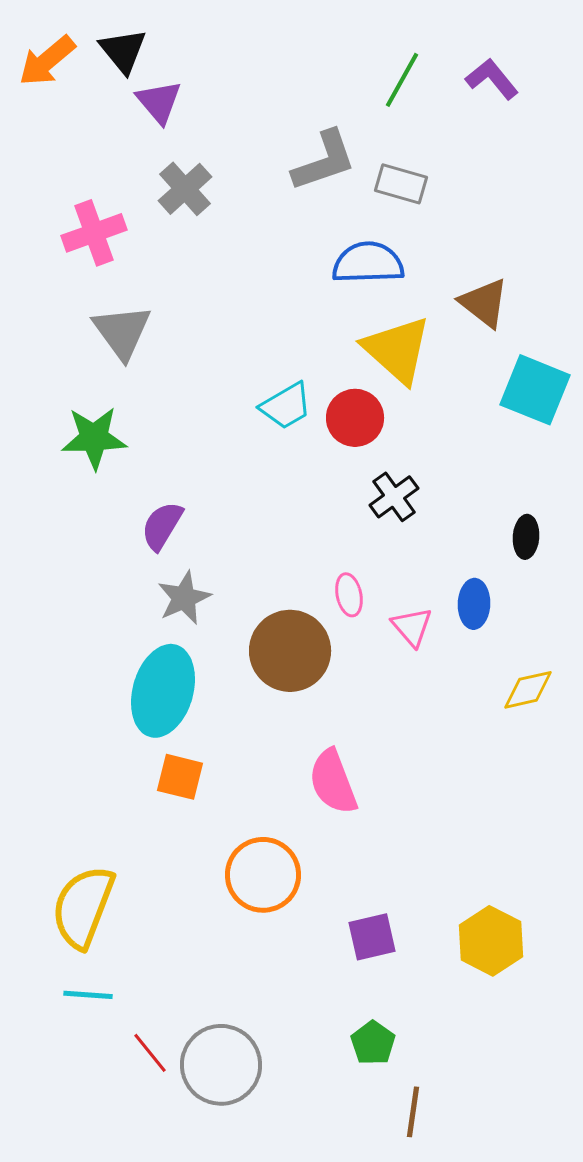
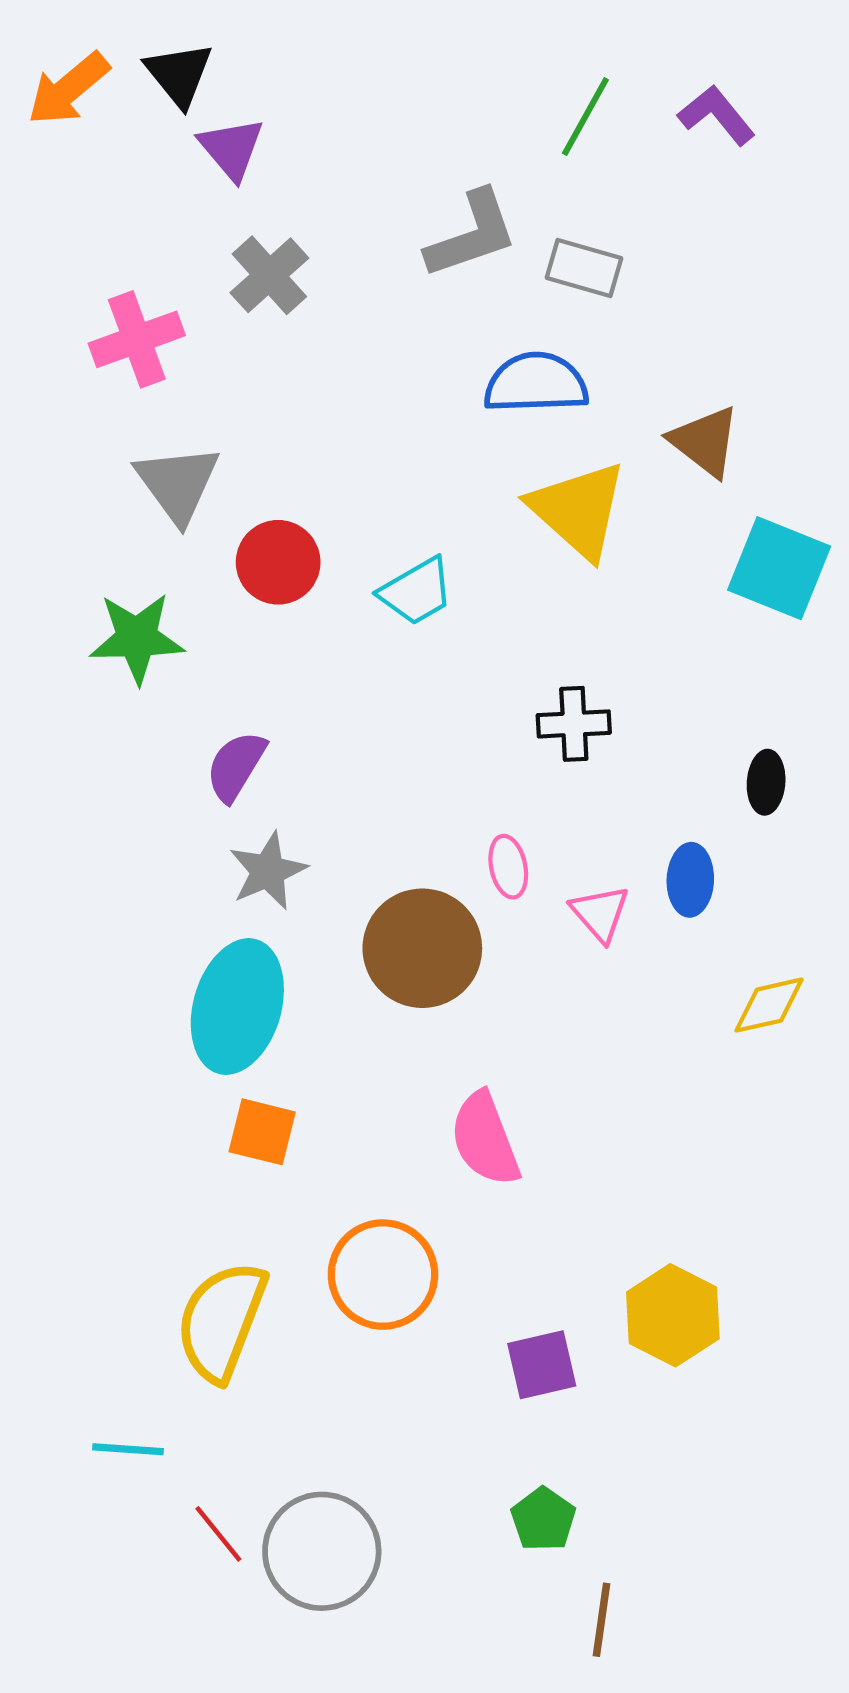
red circle: (355, 418) -> (278, 562), moved
black cross: (394, 497) -> (574, 724), turned 33
yellow semicircle: (83, 907) -> (221, 1321), moved
yellow hexagon: (491, 941) -> (673, 1315), moved

